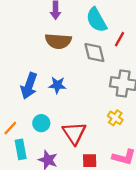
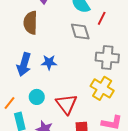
brown semicircle: (58, 41) -> (30, 23), moved, turned 90
yellow cross: (115, 118) -> (102, 88), size x1.6

